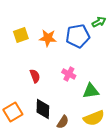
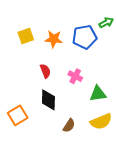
red semicircle: (35, 76) -> (45, 71), moved
black diamond: (43, 109) -> (48, 100), moved

